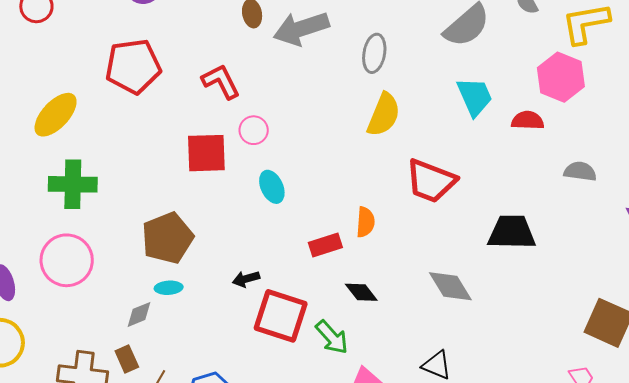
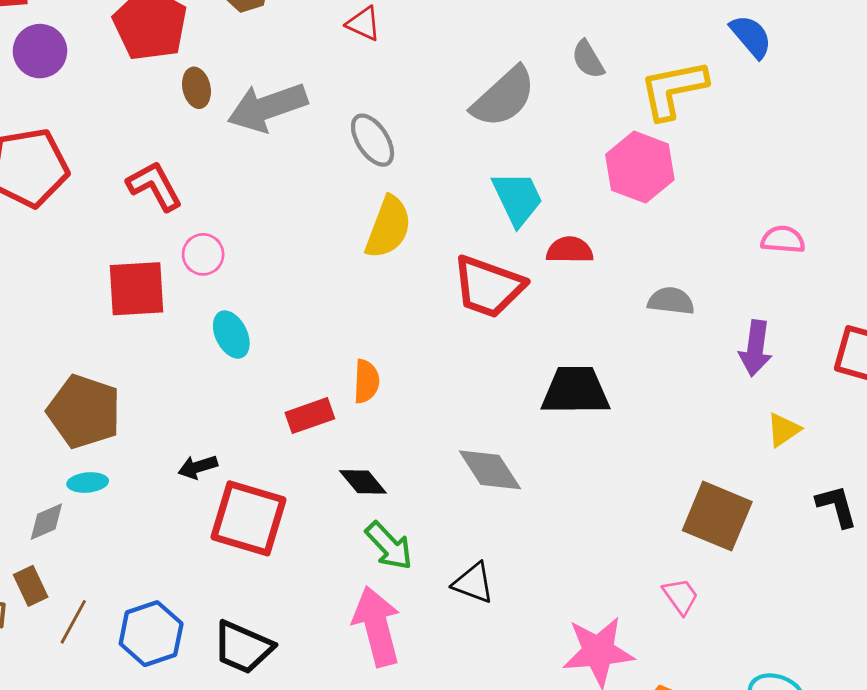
gray ellipse: (374, 53) -> (373, 140), turned -42
red semicircle: (528, 120) -> (570, 250), moved
red trapezoid: (431, 181) -> (488, 287), moved
brown pentagon: (167, 238) -> (84, 411), turned -30
green arrow: (332, 337) -> (389, 546), moved

